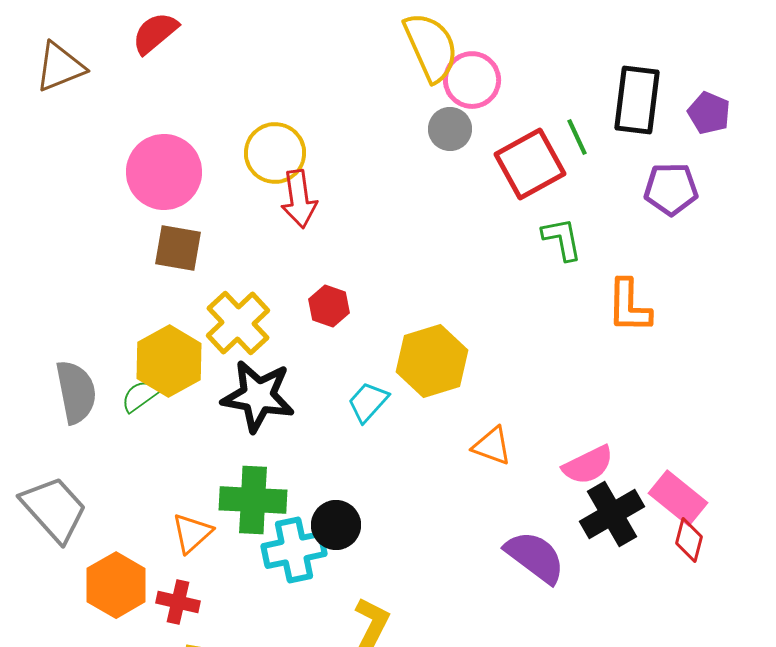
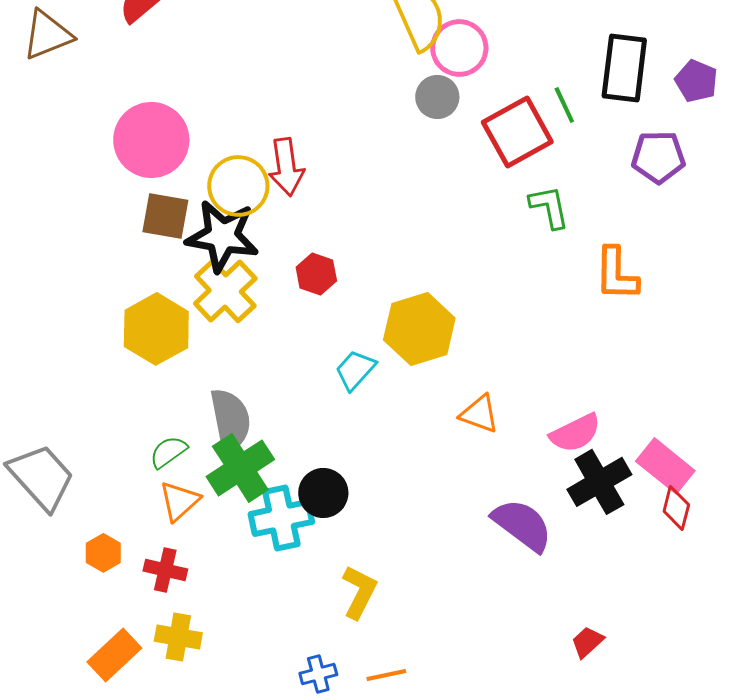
yellow circle: (275, 153) -> (238, 186), moved
gray semicircle: (76, 392) -> (230, 420), moved
green semicircle: (140, 396) -> (168, 452), moved
black star: (258, 396) -> (222, 236), moved
green cross: (253, 500) -> (240, 468), turned -36
orange hexagon: (116, 585) -> (103, 553), size x0.6

